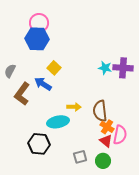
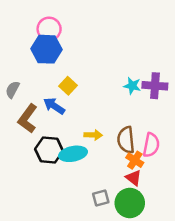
pink semicircle: (120, 135) -> (151, 145), moved
black hexagon: (39, 144) -> (49, 150), moved
green circle: (103, 161) -> (130, 203), size x1.5

